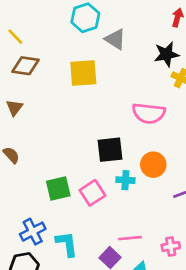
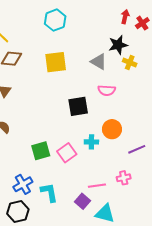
gray triangle: (115, 39) -> (99, 62), moved
pink semicircle: (149, 113) -> (107, 90), size x0.7
black square: (110, 150) -> (78, 106), moved
pink cross: (171, 246) -> (124, 178), moved

